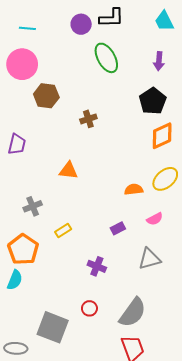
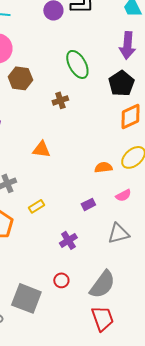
green ellipse: (106, 58) -> (77, 64), moved
purple arrow: (159, 61) -> (127, 45), size x1.5
purple cross: (97, 266) -> (68, 240), turned 36

